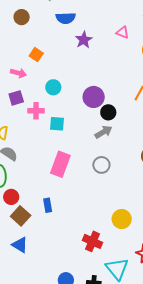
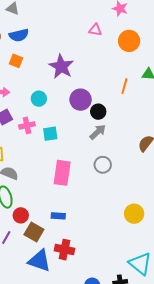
blue semicircle: (66, 18) -> (19, 35), moved
purple star: (84, 40) -> (61, 66), moved, size x1.4
orange square: (36, 55) -> (16, 61), moved
blue rectangle: (48, 205) -> (58, 216), turned -64
red cross: (92, 241) -> (64, 250), moved
blue triangle: (20, 245) -> (39, 261), size x1.4

